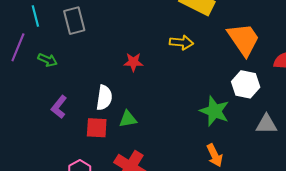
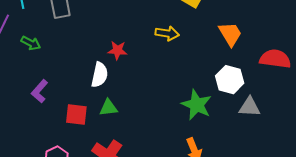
orange trapezoid: (243, 39) -> (230, 34), size x0.7
white semicircle: (104, 98) -> (100, 75), moved
gray triangle: (266, 124) -> (249, 107), moved

